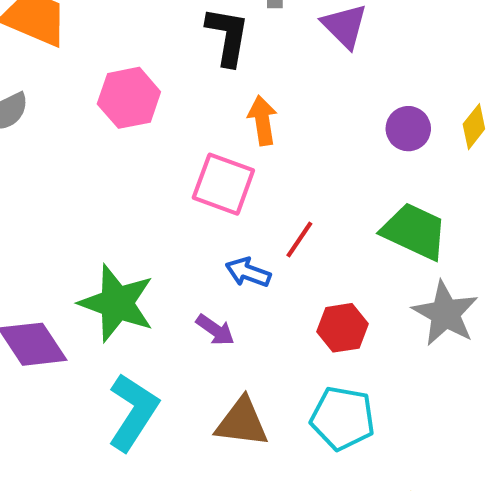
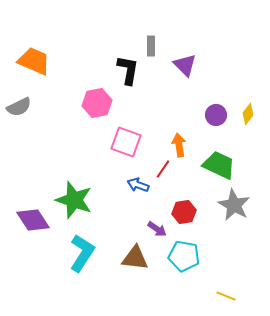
pink hexagon: (129, 98) -> (97, 103), moved
orange arrow: (262, 120) -> (179, 145), moved
purple arrow: (215, 330) -> (157, 229), moved

